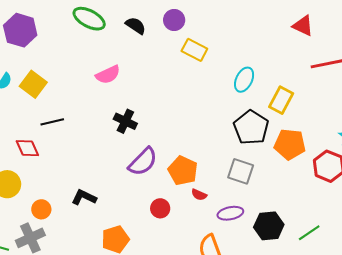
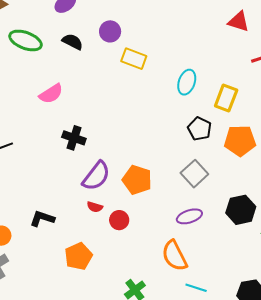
black pentagon: (251, 128) -> (200, 129), size x0.7
gray square: (241, 171) -> (194, 174), turned 36
red semicircle: (199, 195) -> (95, 207), moved
black hexagon: (269, 226) -> (241, 210), moved

